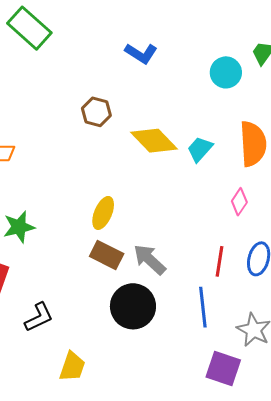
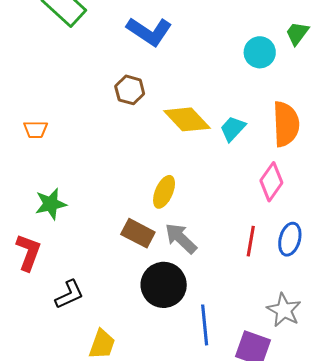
blue L-shape: (141, 53) -> (149, 31), moved, size x1.4
pink diamond: (239, 202) -> (271, 182), size x1.4
yellow ellipse: (103, 213) -> (164, 192), moved
blue line: (203, 307) -> (205, 325), moved

